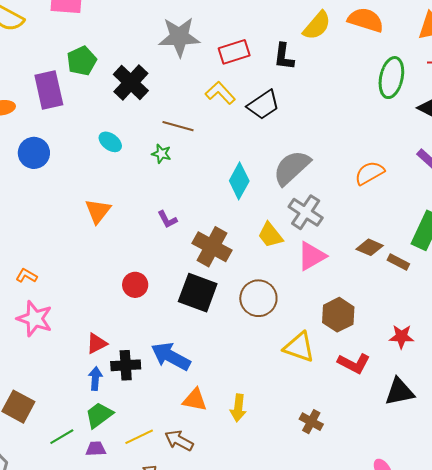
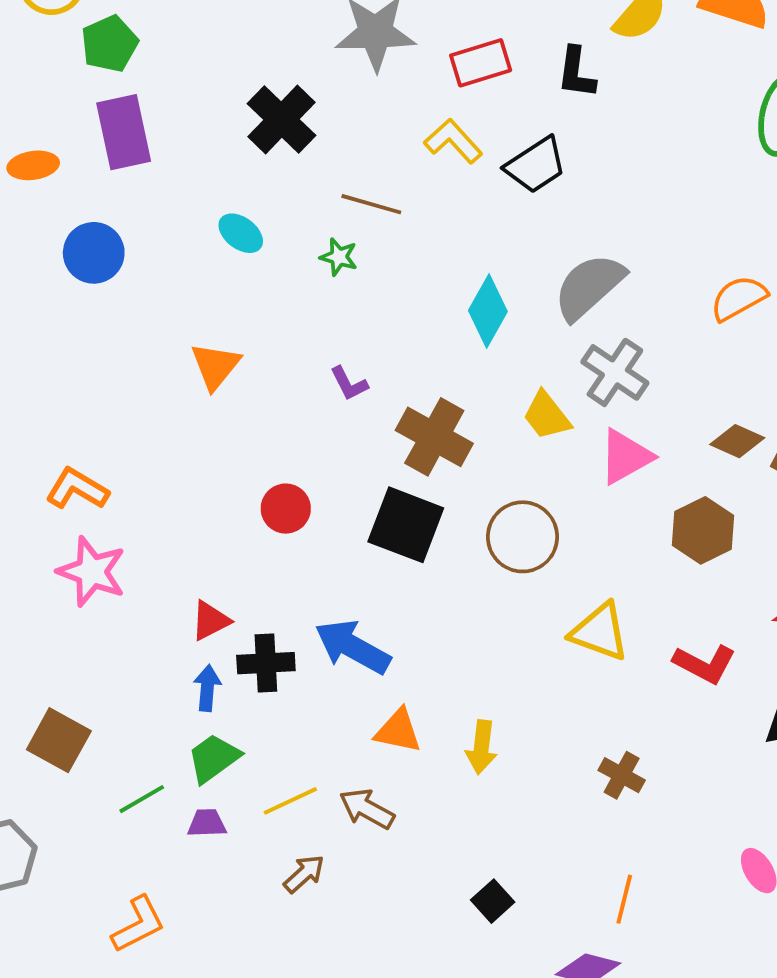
green pentagon: (82, 61) -> (110, 44), moved
orange L-shape: (27, 276) -> (77, 489), size x1.5
brown hexagon: (338, 315) -> (703, 530), moved

